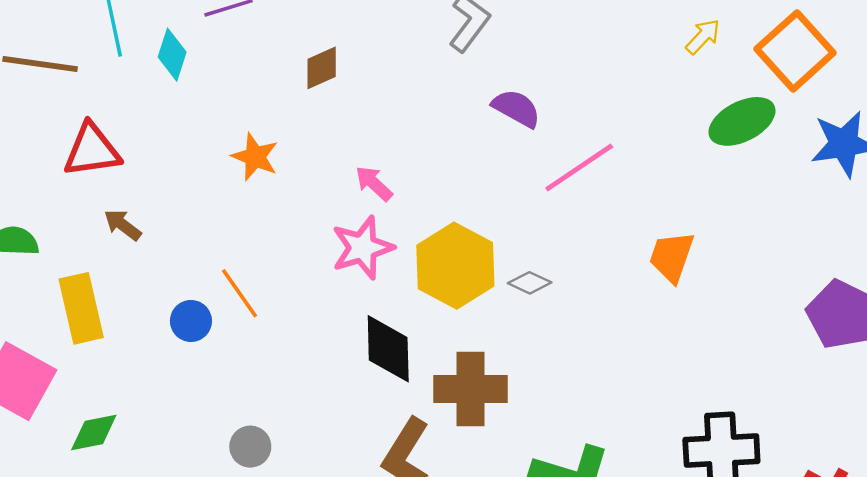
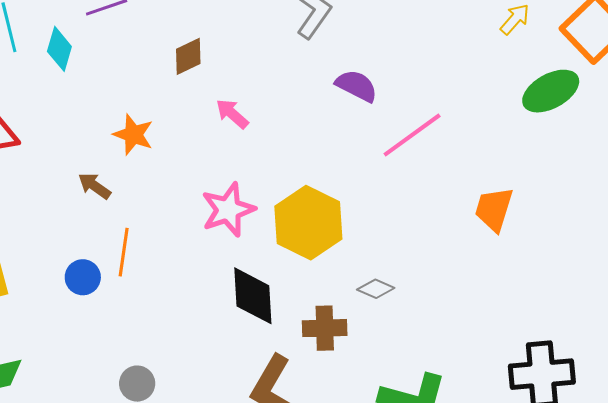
pink arrow: (374, 183) -> (232, 114), moved
brown arrow: (123, 225) -> (94, 186), moved
gray diamond: (530, 283) -> (376, 289), moved
orange line: (239, 293) -> (124, 252), turned 45
brown cross: (470, 389) -> (325, 328), size x0.7

